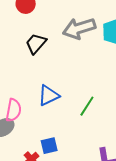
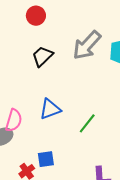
gray arrow: (79, 28) -> (87, 45), turned -36

